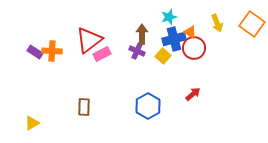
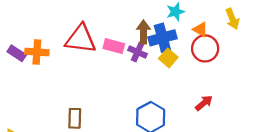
blue cross: (174, 39) -> (162, 38), moved
red triangle: (89, 40) -> (81, 39), turned 44
pink rectangle: (102, 54) -> (114, 46), moved, turned 42

